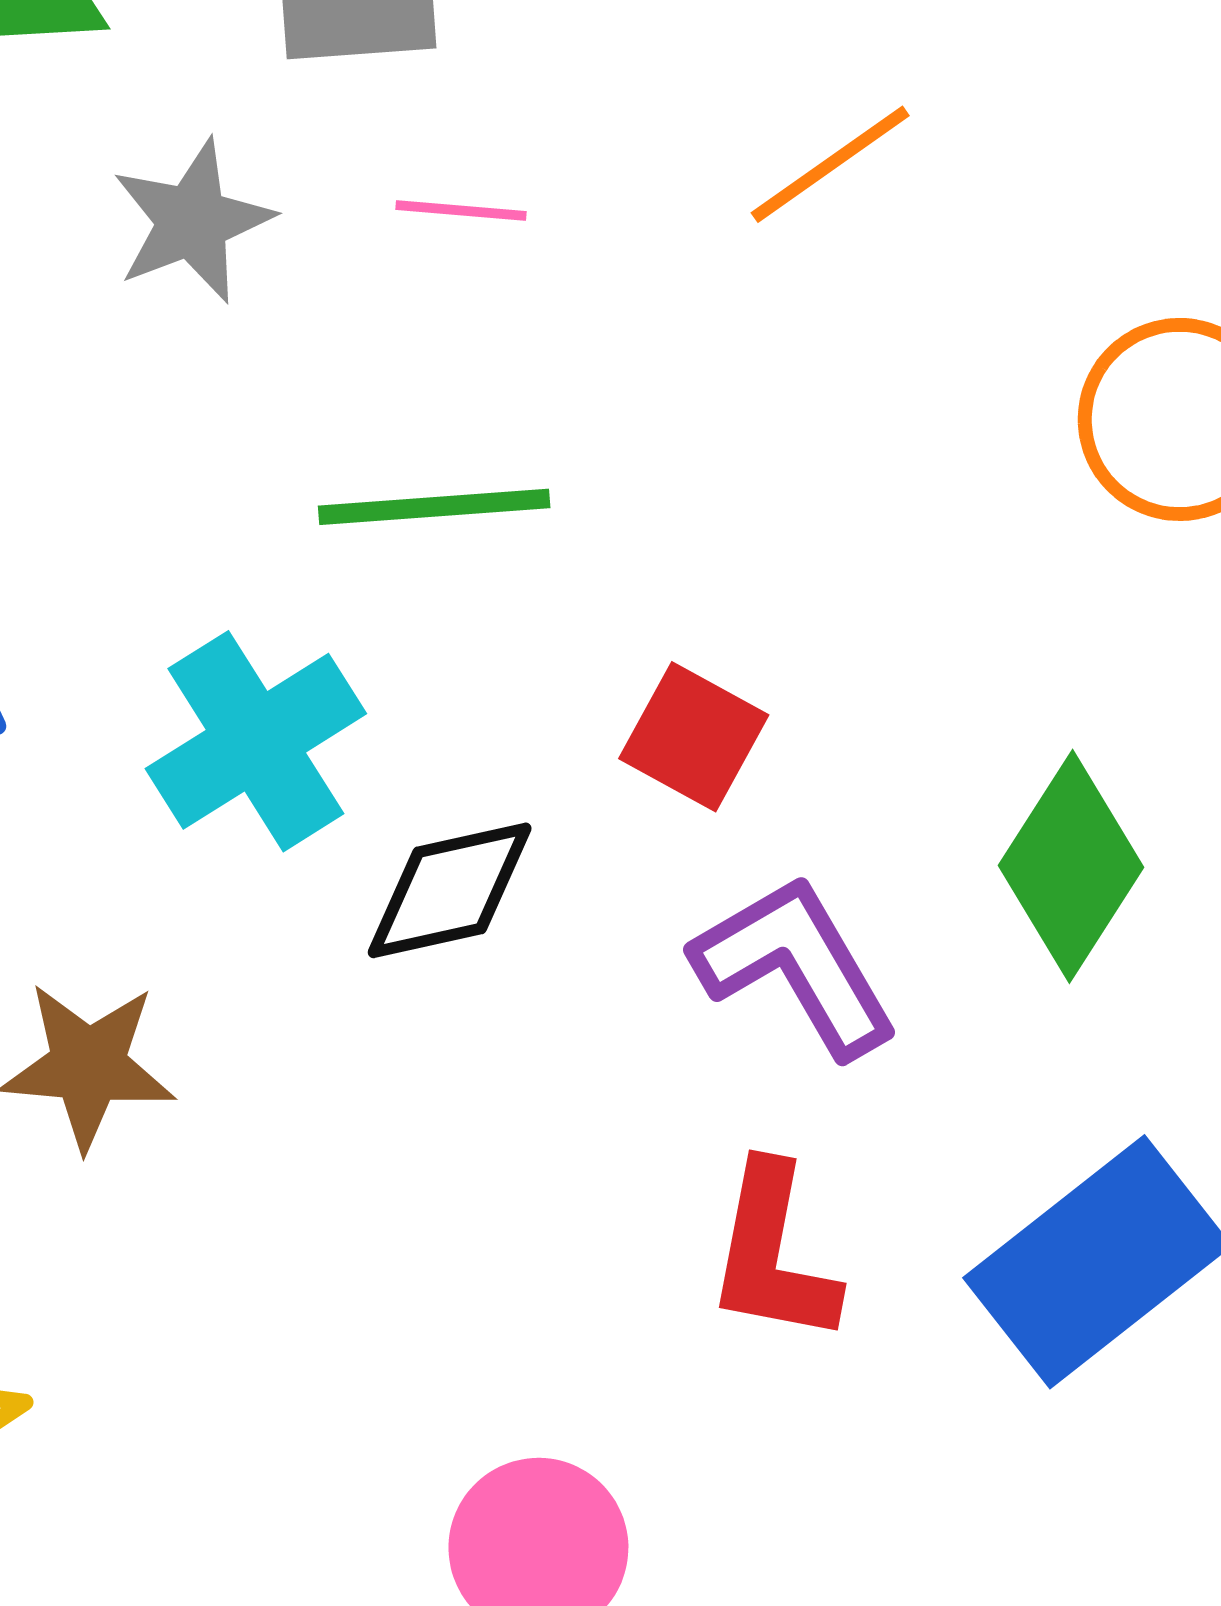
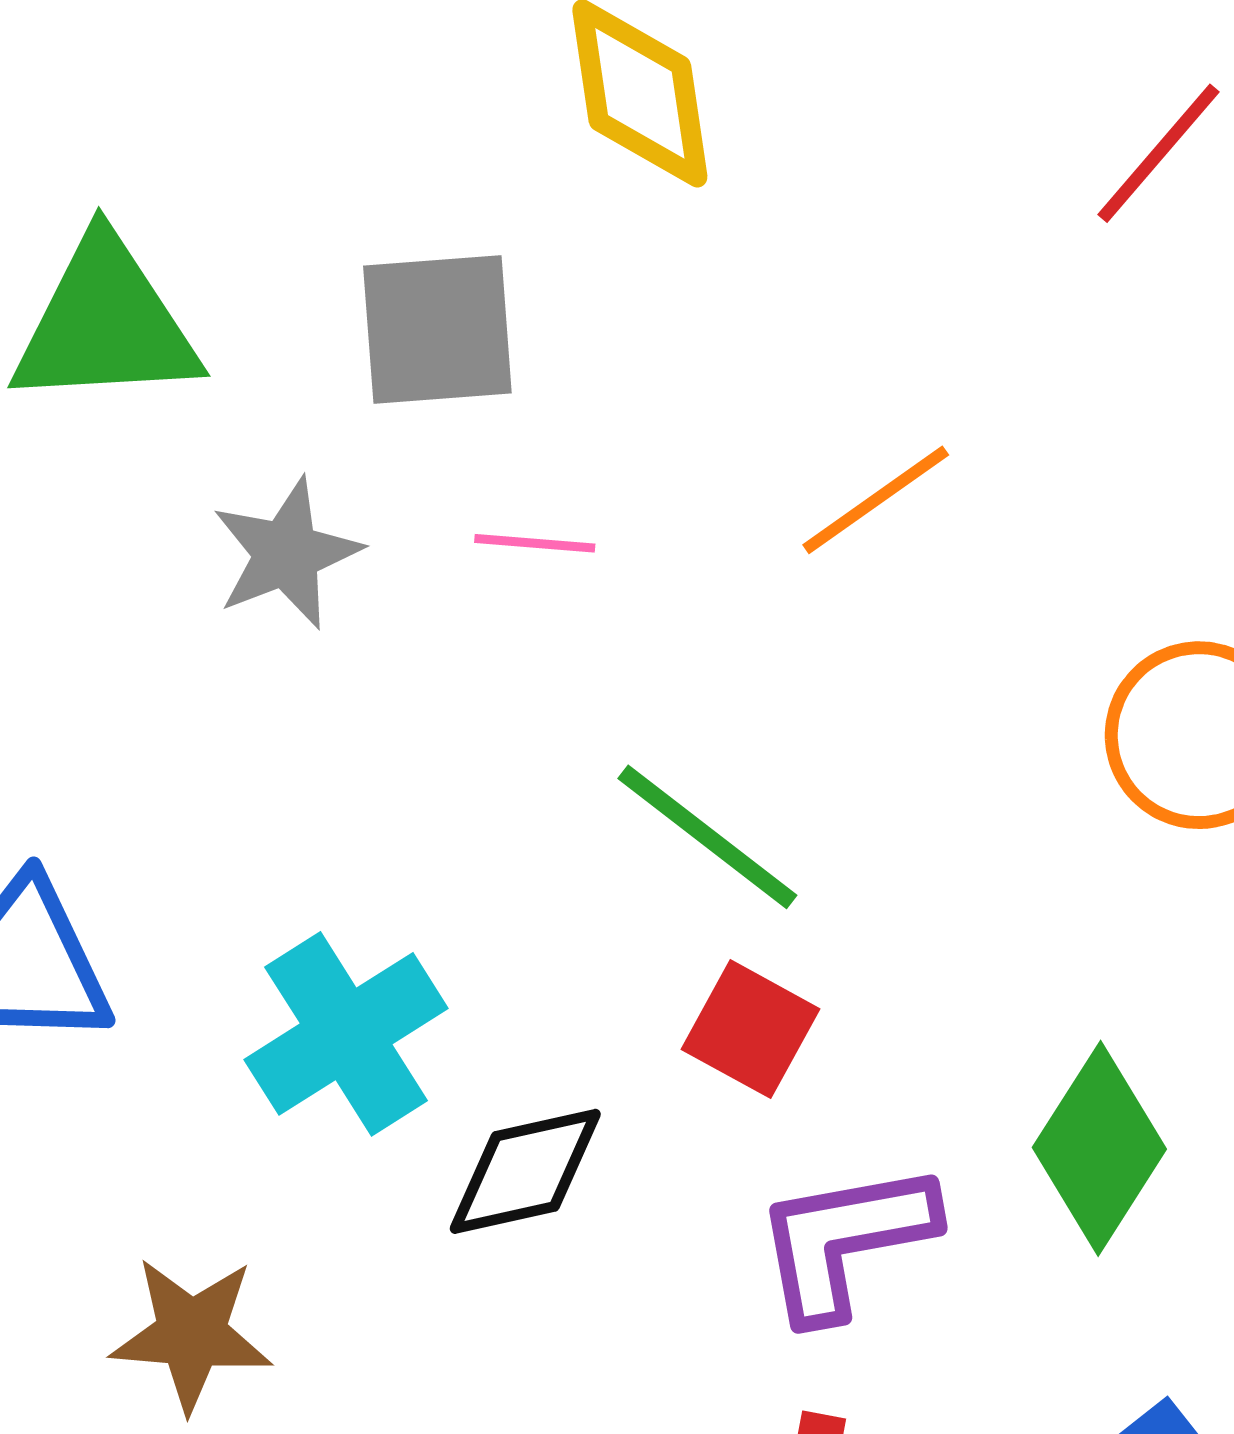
green line: (434, 507) -> (707, 837), moved, turned 42
purple L-shape: (796, 966) -> (845, 1240), turned -70

